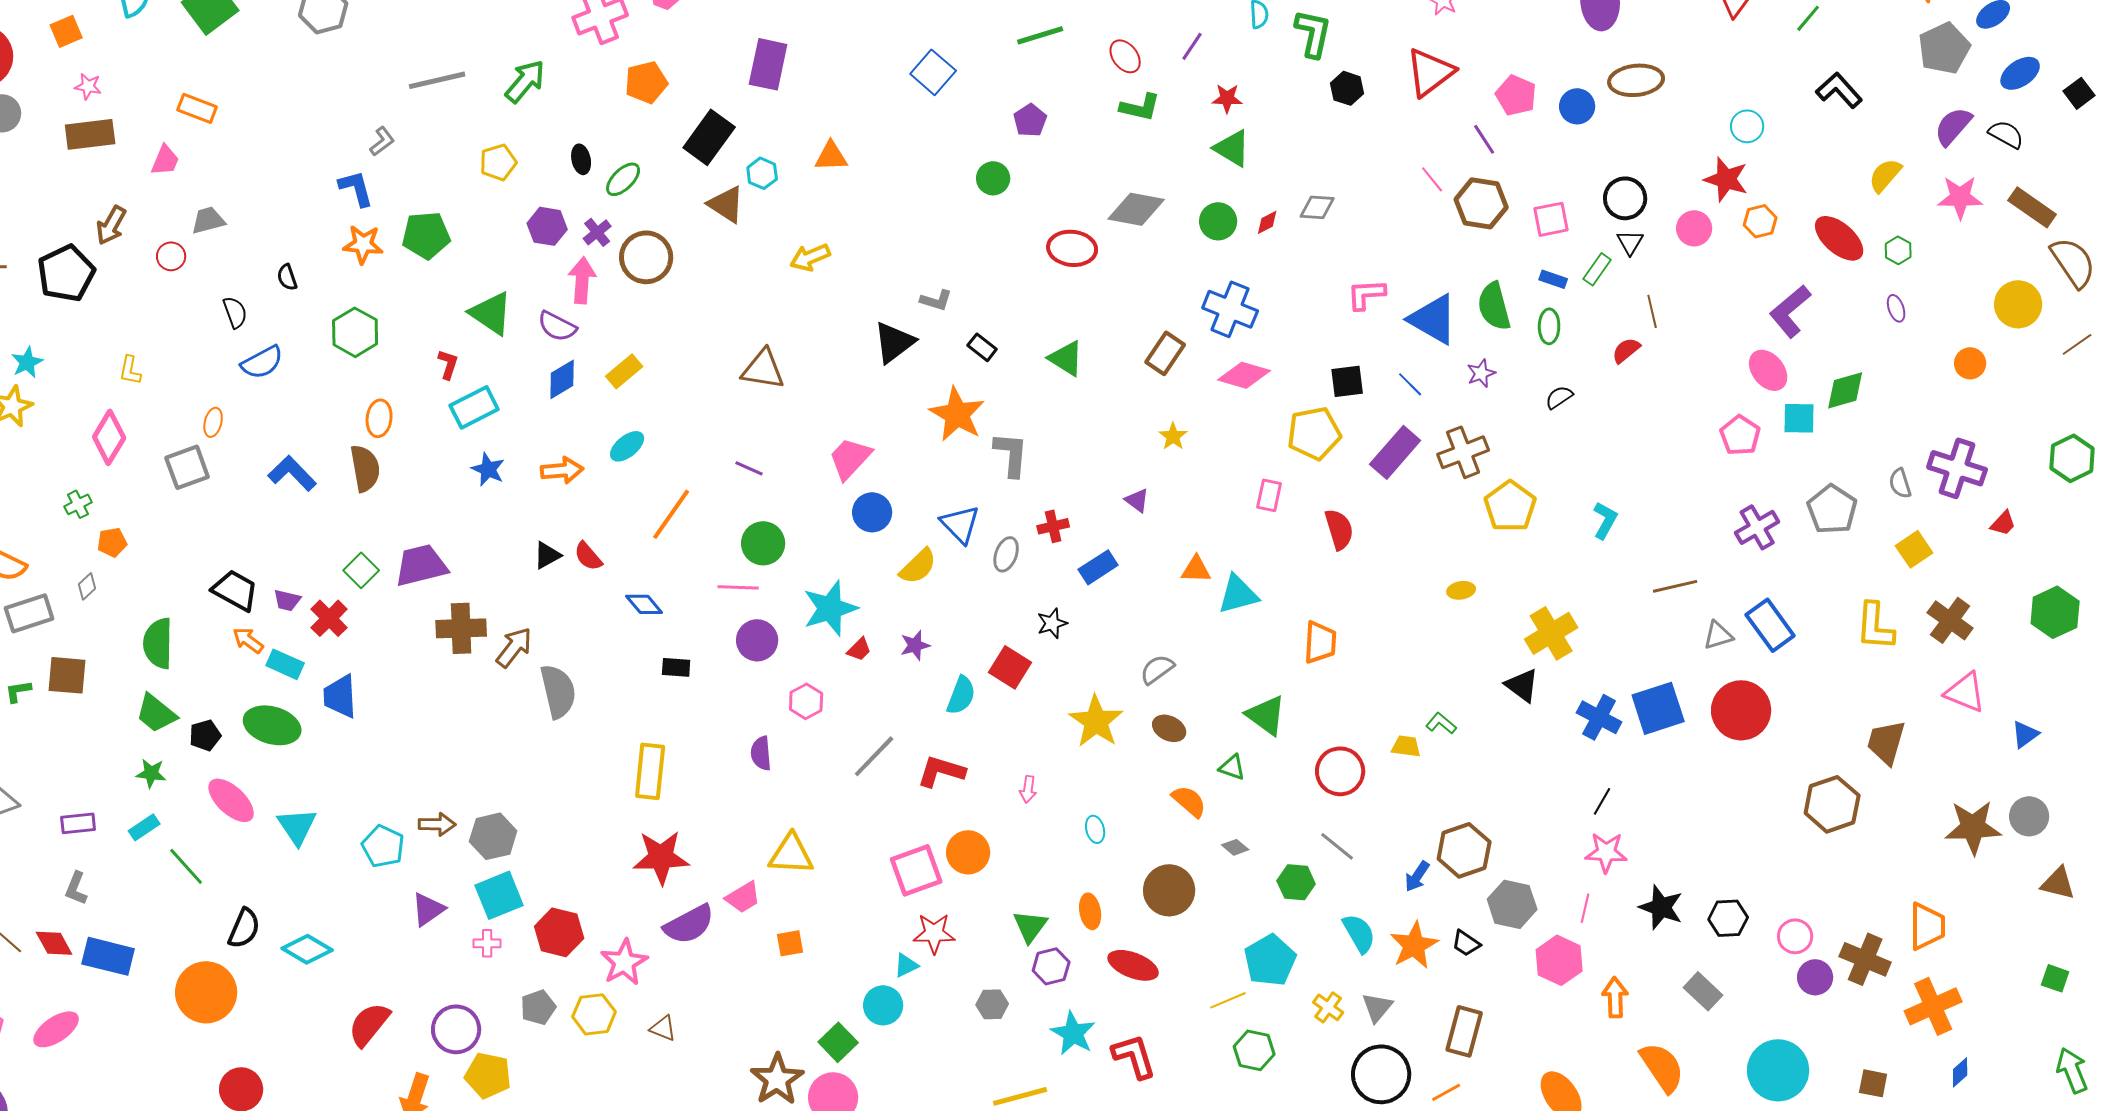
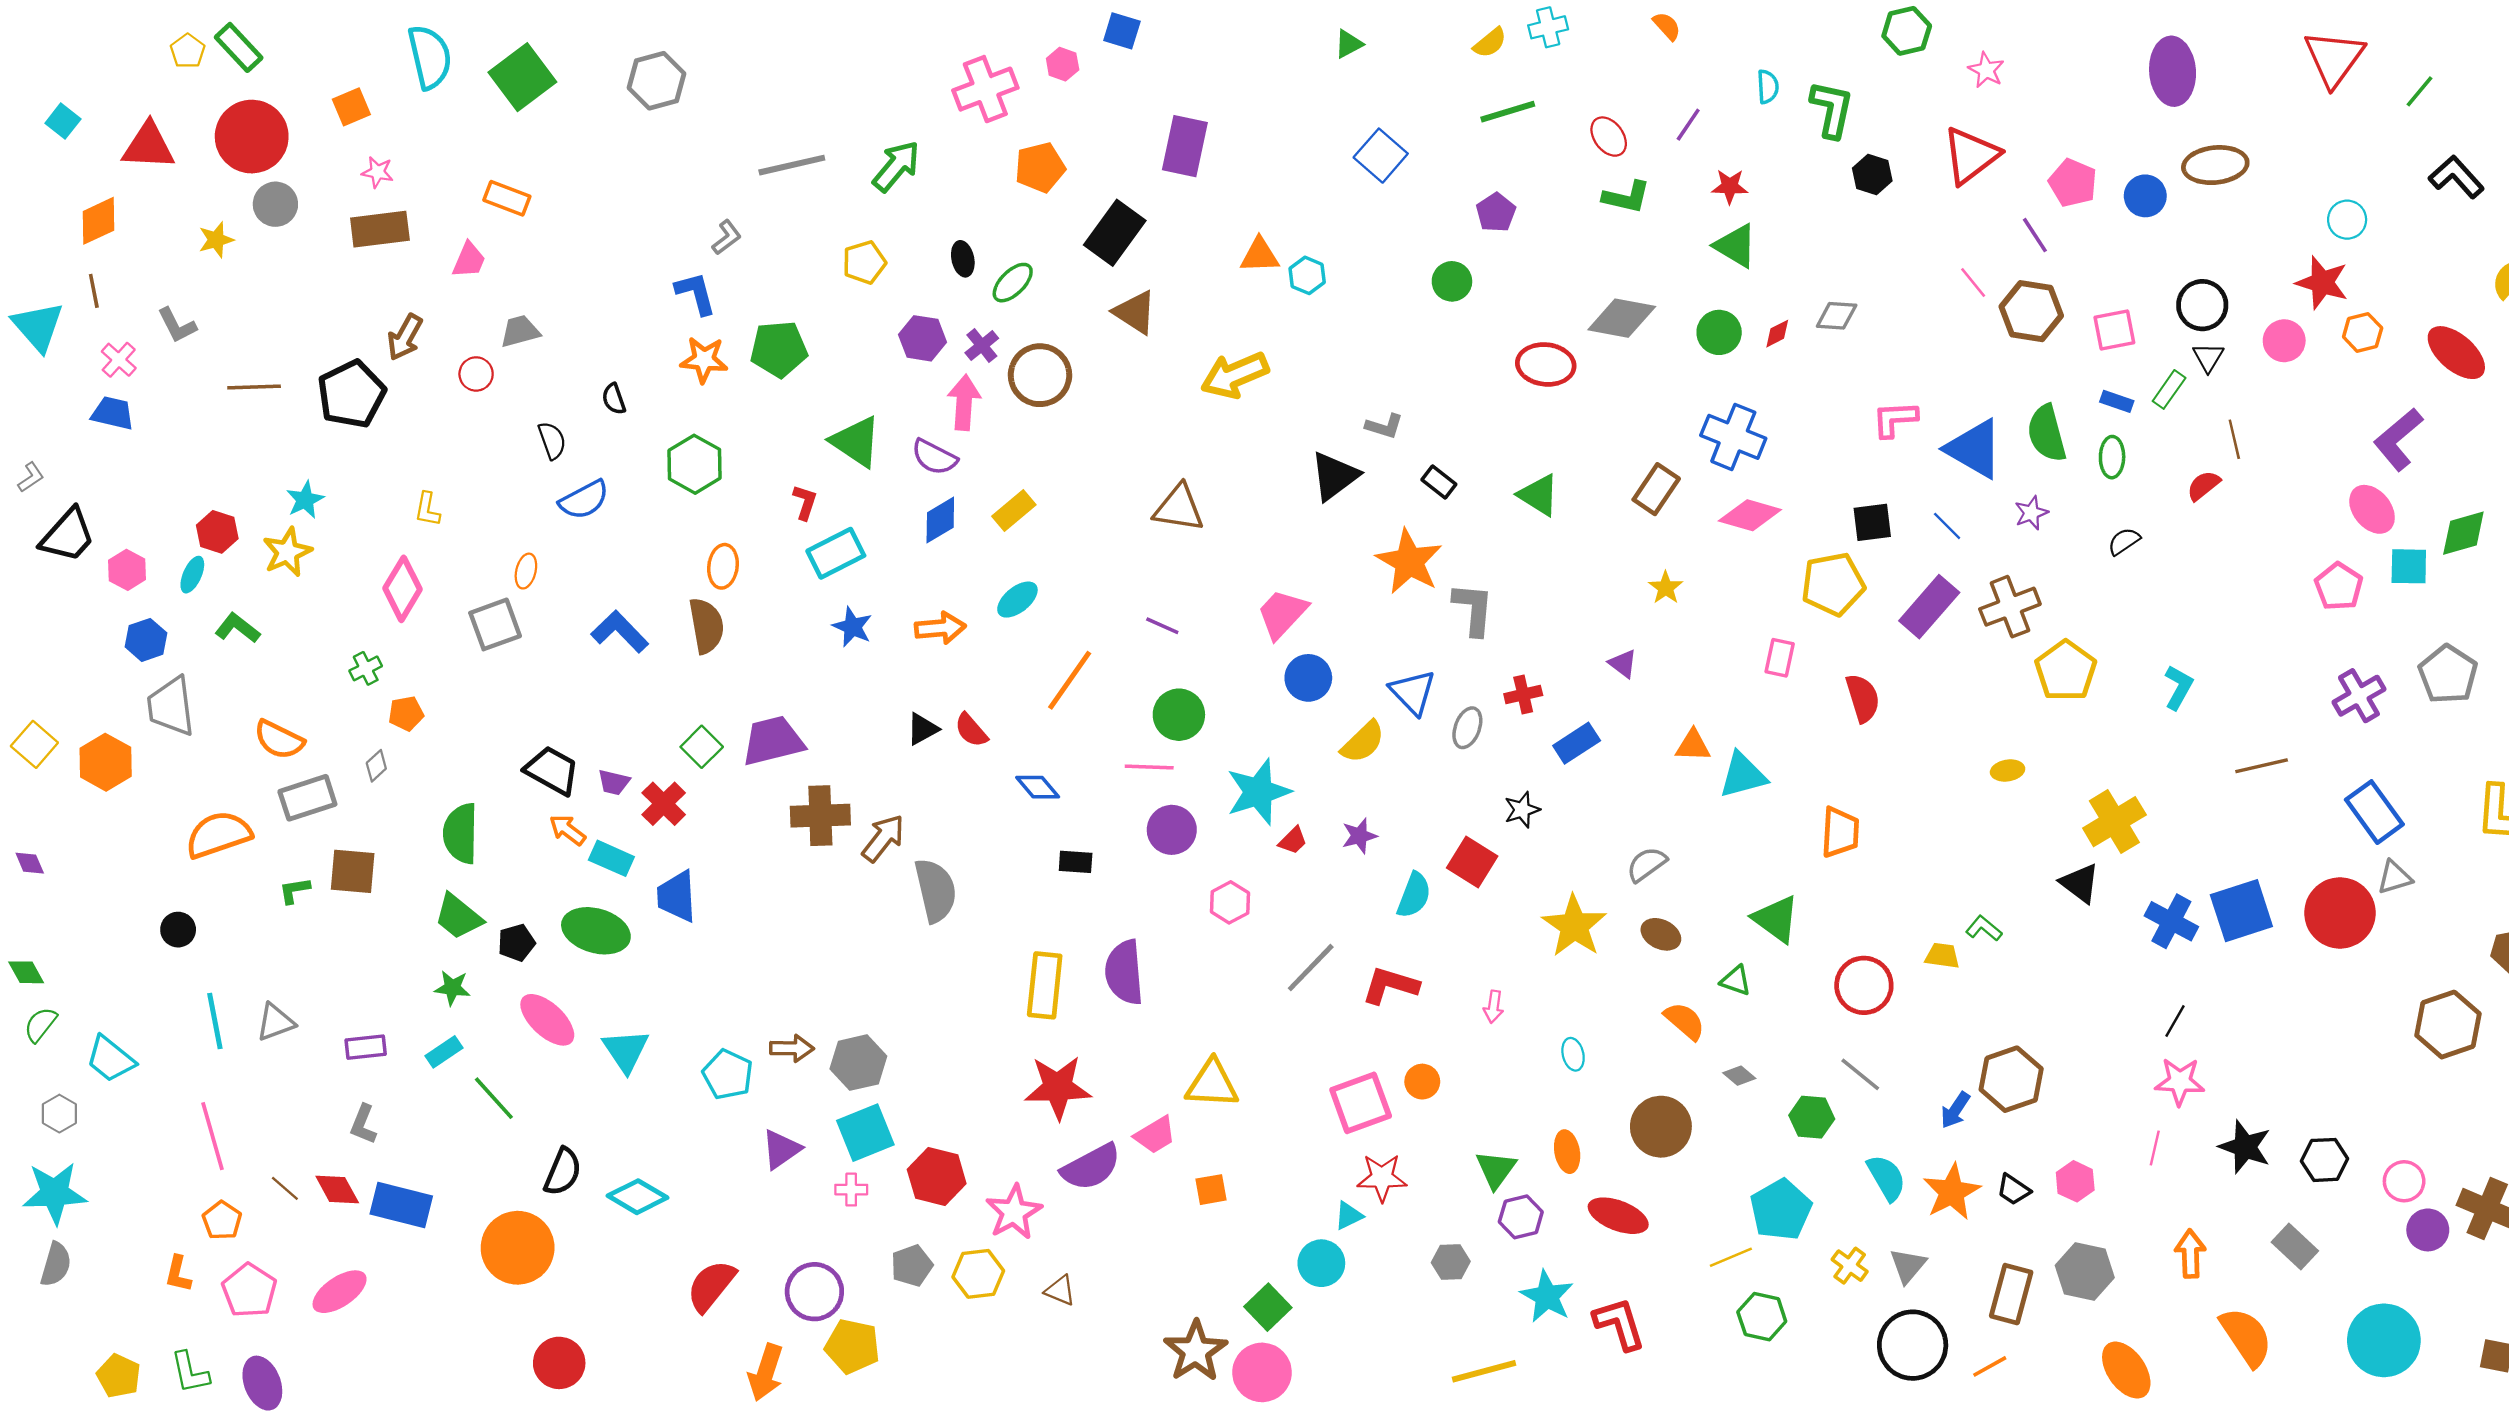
cyan hexagon: (762, 173) -> (1307, 275), moved
yellow arrow: (810, 257) -> (1235, 375), size x1.4
gray triangle: (1718, 635) -> (2395, 877), moved
purple semicircle: (761, 753) -> (1124, 972), moved, size x1.6
orange circle: (968, 852) -> (1422, 1082), size x0.7
gray hexagon: (1512, 904) -> (2085, 1271), moved
pink hexagon: (1559, 960) -> (2075, 1181), moved, size x0.7

